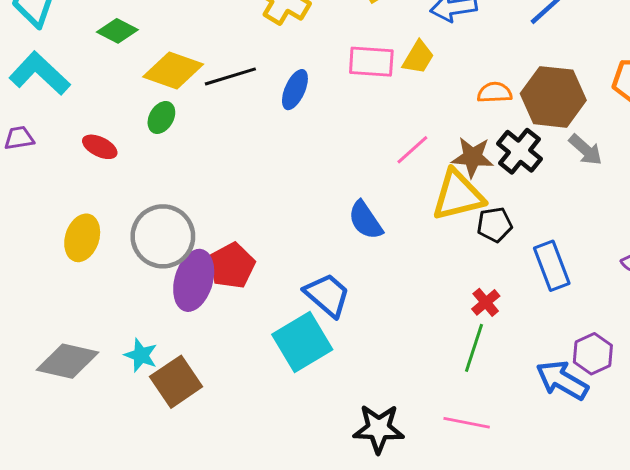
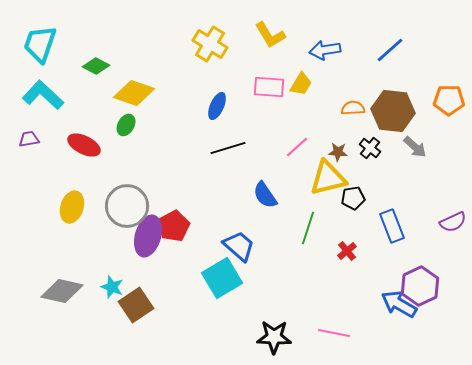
black line: (230, 76) -> (228, 148), moved
red ellipse: (100, 147) -> (84, 145), size x1.4
black cross: (519, 151) -> (370, 148), size x0.7
brown star: (473, 157) -> (338, 152), size x0.7
green line: (474, 348) -> (308, 228), moved
purple hexagon: (593, 354) -> (420, 286), size x1.4

